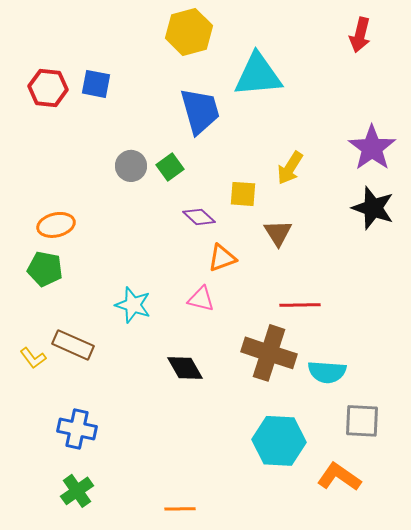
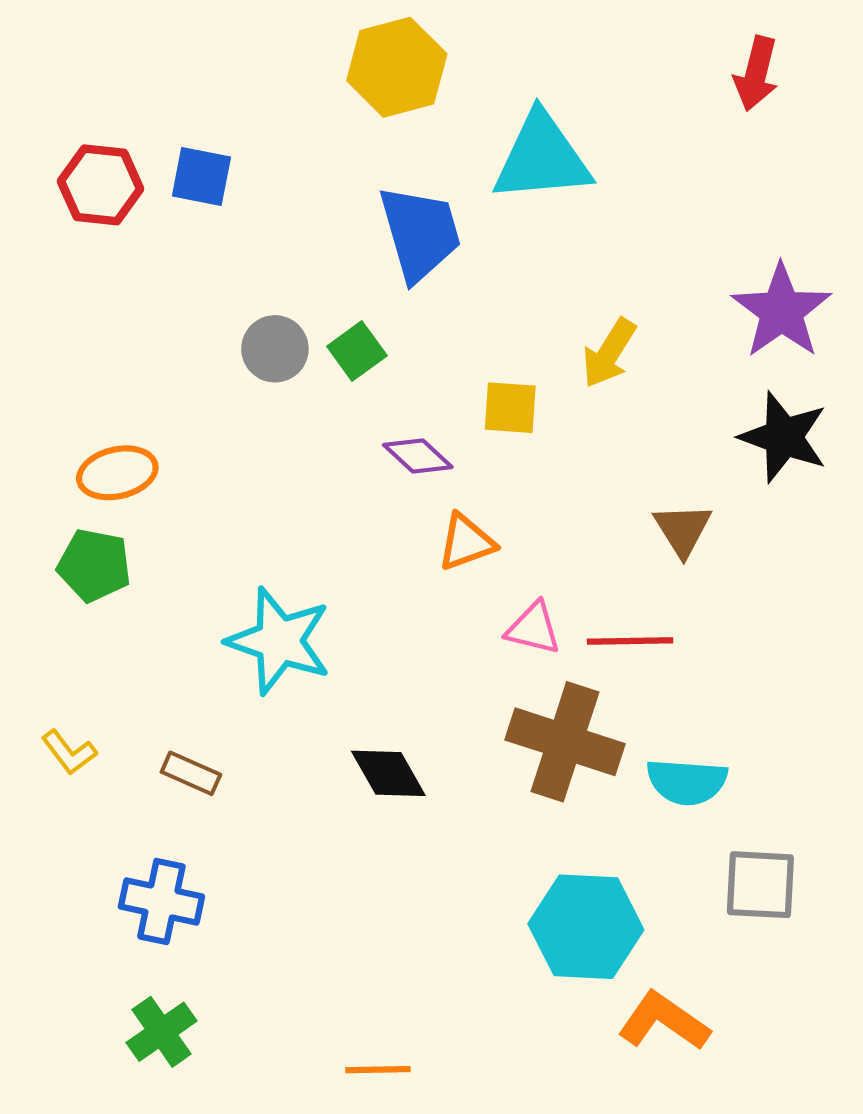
brown triangle: (278, 233) -> (683, 530), moved
pink triangle: (201, 299) -> (533, 628), moved
cyan star: (133, 305) -> (279, 641), size x1.4
brown rectangle: (73, 345) -> (191, 773), moved, size x0.7
orange L-shape: (339, 477) -> (664, 1021), moved

